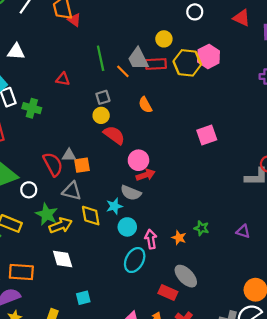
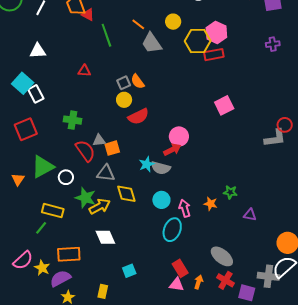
green line: (101, 58) -> (106, 35), moved
red rectangle: (156, 64) -> (214, 55), moved
orange line: (123, 71) -> (138, 24), moved
orange semicircle: (145, 105) -> (138, 81), moved
green cross: (32, 108) -> (73, 120), moved
red semicircle: (114, 135) -> (138, 116), turned 125
pink circle: (138, 160) -> (179, 136), moved
cyan star: (114, 206) -> (147, 164), moved
purple triangle: (243, 231) -> (250, 215), moved
gray ellipse: (186, 276) -> (222, 256), moved
red rectangle: (168, 293) -> (180, 268), moved, turned 42

